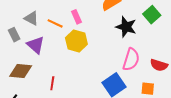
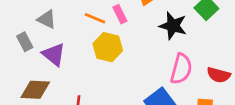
pink rectangle: (76, 17) -> (120, 14), moved
orange line: (55, 23) -> (95, 18), moved

